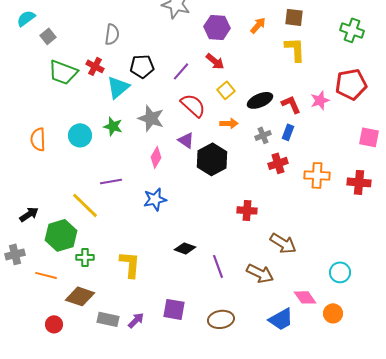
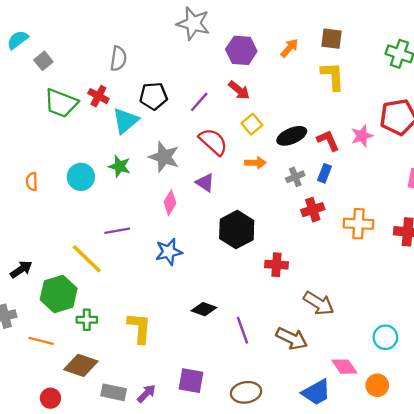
orange semicircle: (38, 139) -> (32, 182), size x0.7
black hexagon: (212, 159) -> (237, 230), moved

